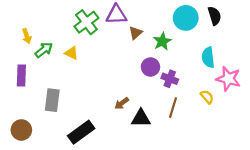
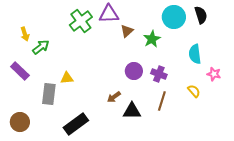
yellow triangle: (72, 53) -> (67, 78), moved, turned -32
purple circle: (150, 67) -> (134, 71), moved
purple rectangle: (21, 76) -> (20, 71), turned -48
pink star: (228, 79) -> (214, 74), size x0.6

